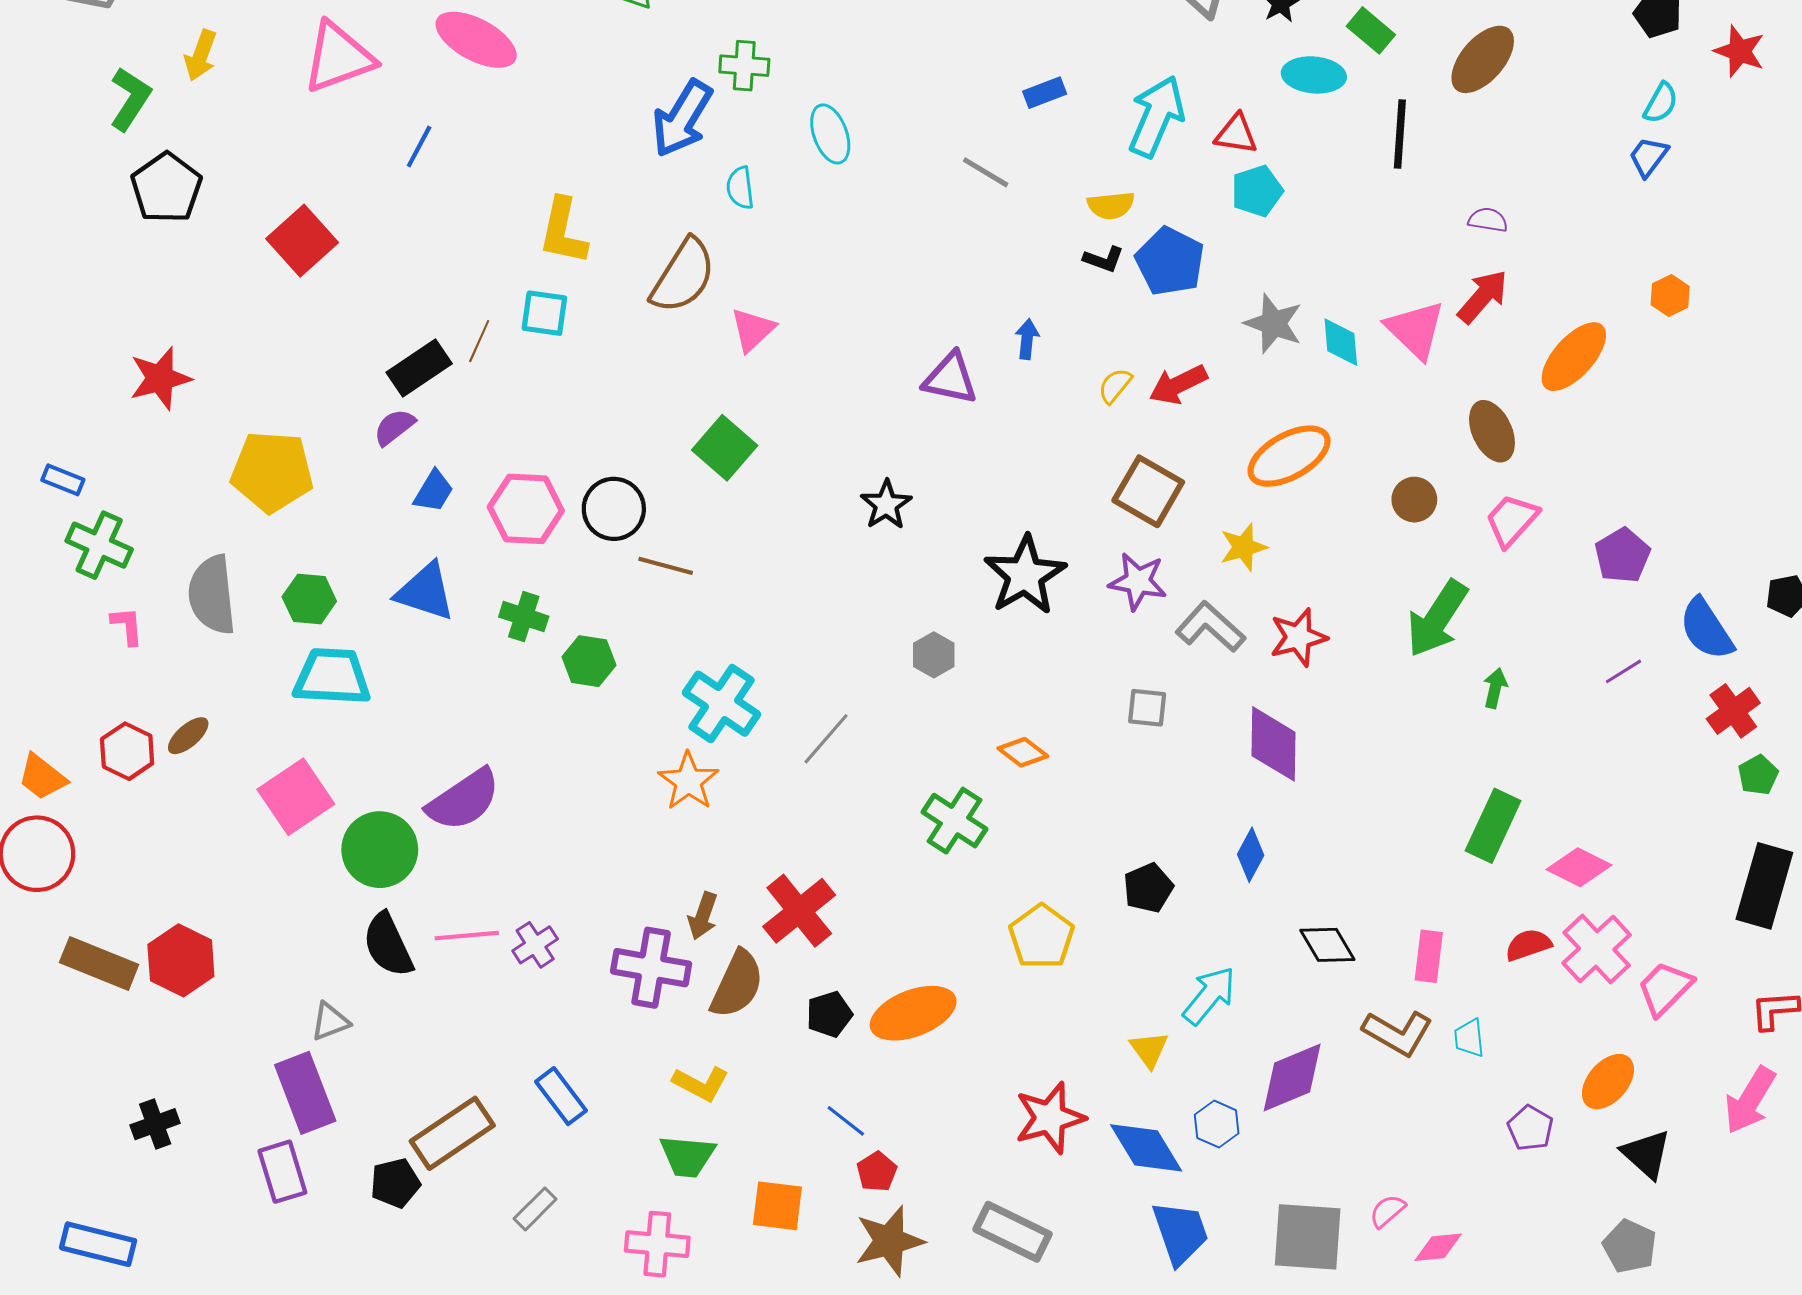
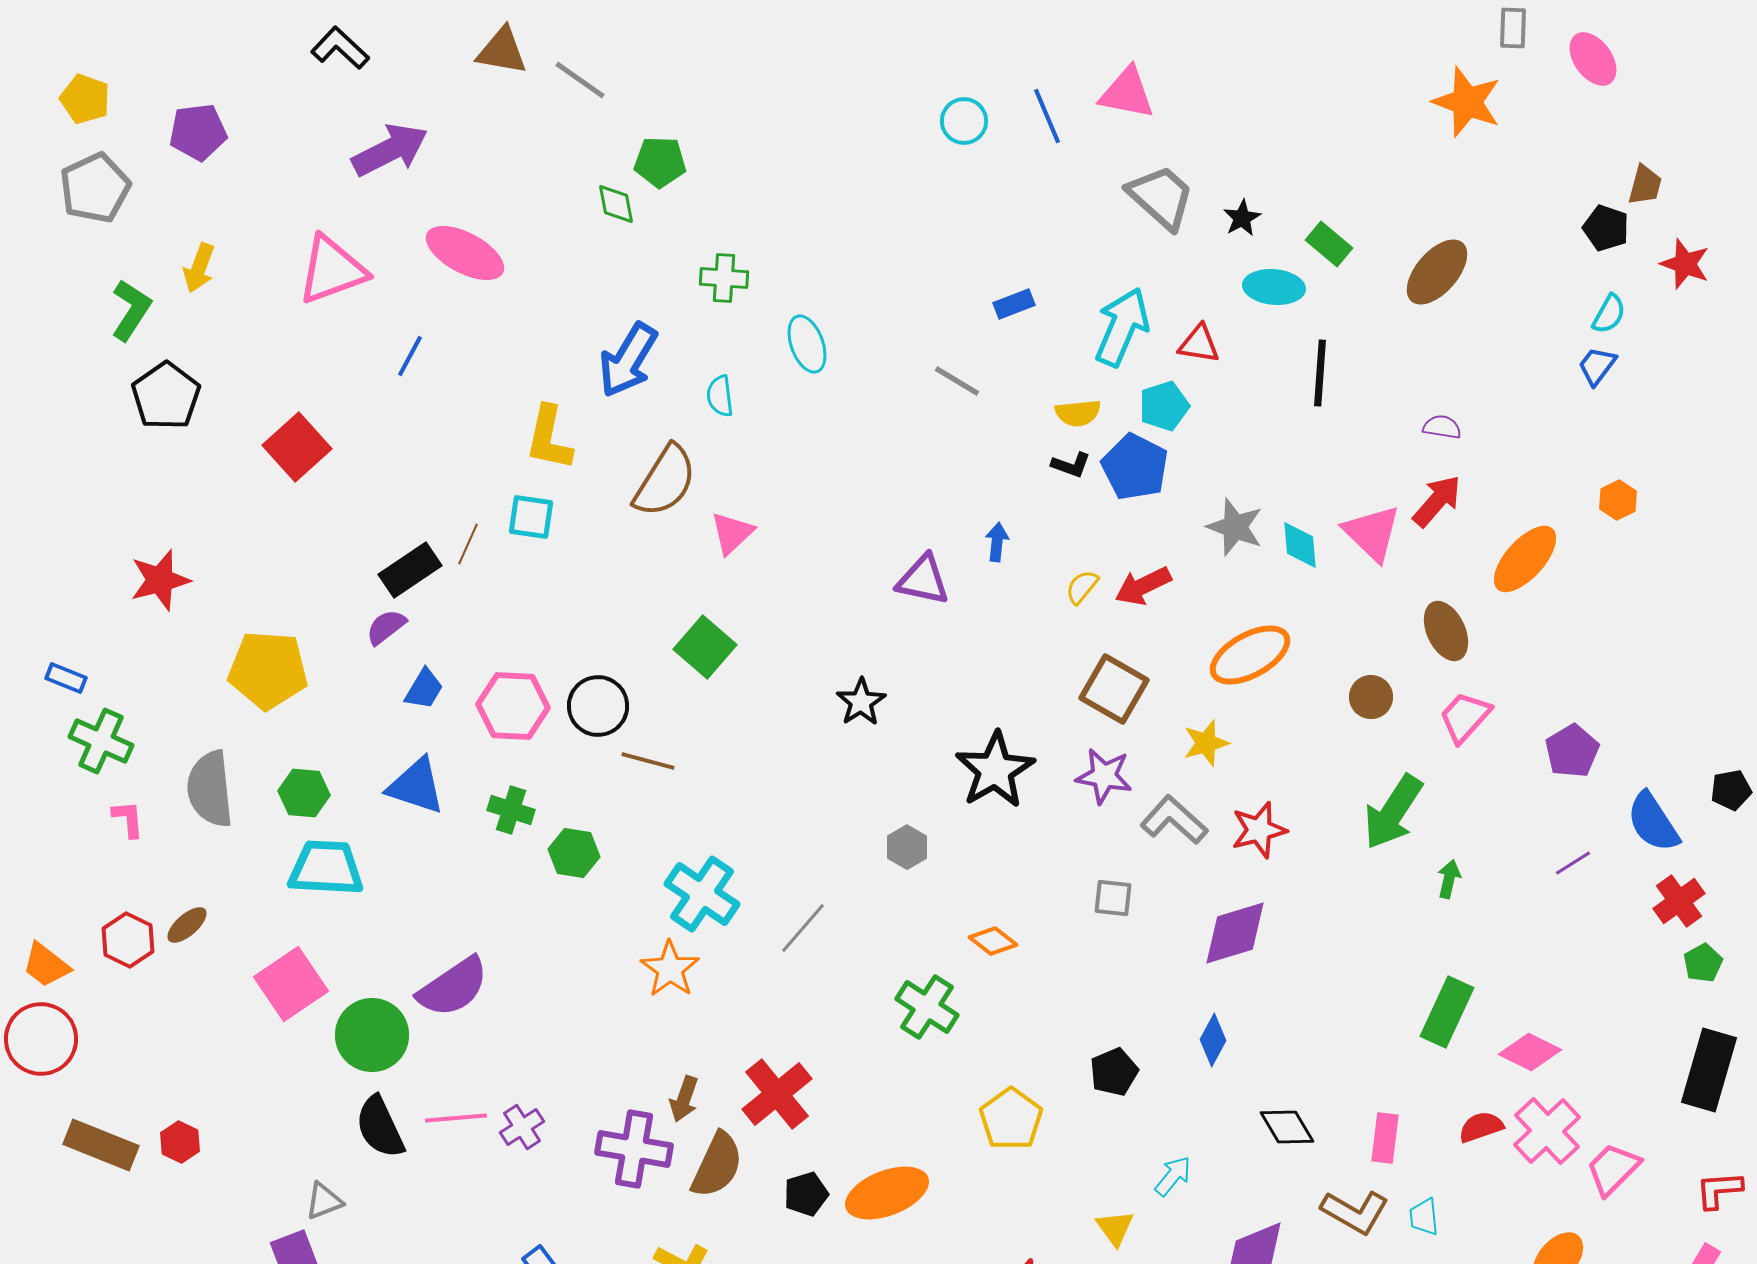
blue arrow: (682, 118) -> (628, 360), moved
black line: (1400, 134) -> (1320, 373), moved
cyan pentagon: (1257, 191) -> (1164, 406), moved
purple diamond: (1273, 744) -> (1235, 933), turned 72
red hexagon: (181, 960) -> (180, 1142), size x0.6
cyan arrow: (1209, 996) -> (1173, 1176), size x0.7

